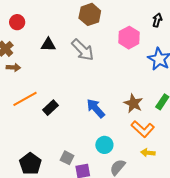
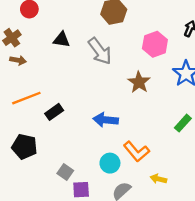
brown star: (133, 103) -> (139, 82), moved
blue arrow: (96, 108) -> (106, 120), turned -50
orange L-shape: (143, 129) -> (136, 151), moved
black pentagon: (30, 164) -> (25, 147), moved, turned -30

